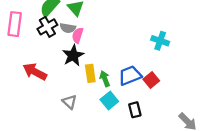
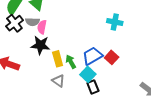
black star: (73, 55) -> (40, 45), turned -30
cyan square: (109, 100) -> (88, 74), moved
gray triangle: (70, 102) -> (58, 81), moved
black rectangle: (135, 110) -> (93, 87), moved

